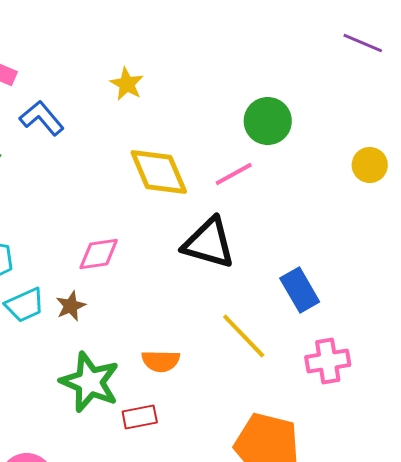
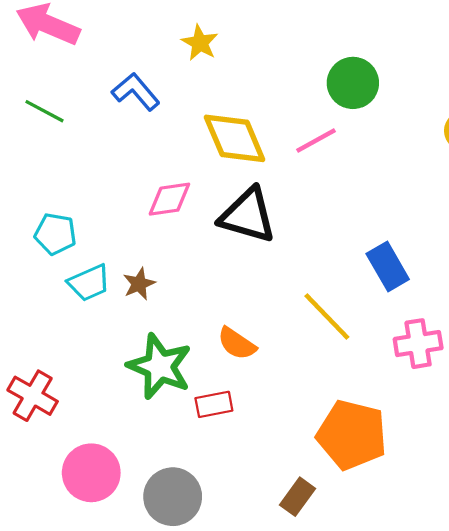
blue L-shape: (42, 118) -> (136, 92), moved
black triangle: (209, 243) -> (248, 215), moved
pink diamond: (99, 254) -> (169, 199), moved
orange semicircle: (161, 361) -> (237, 344), turned 33

